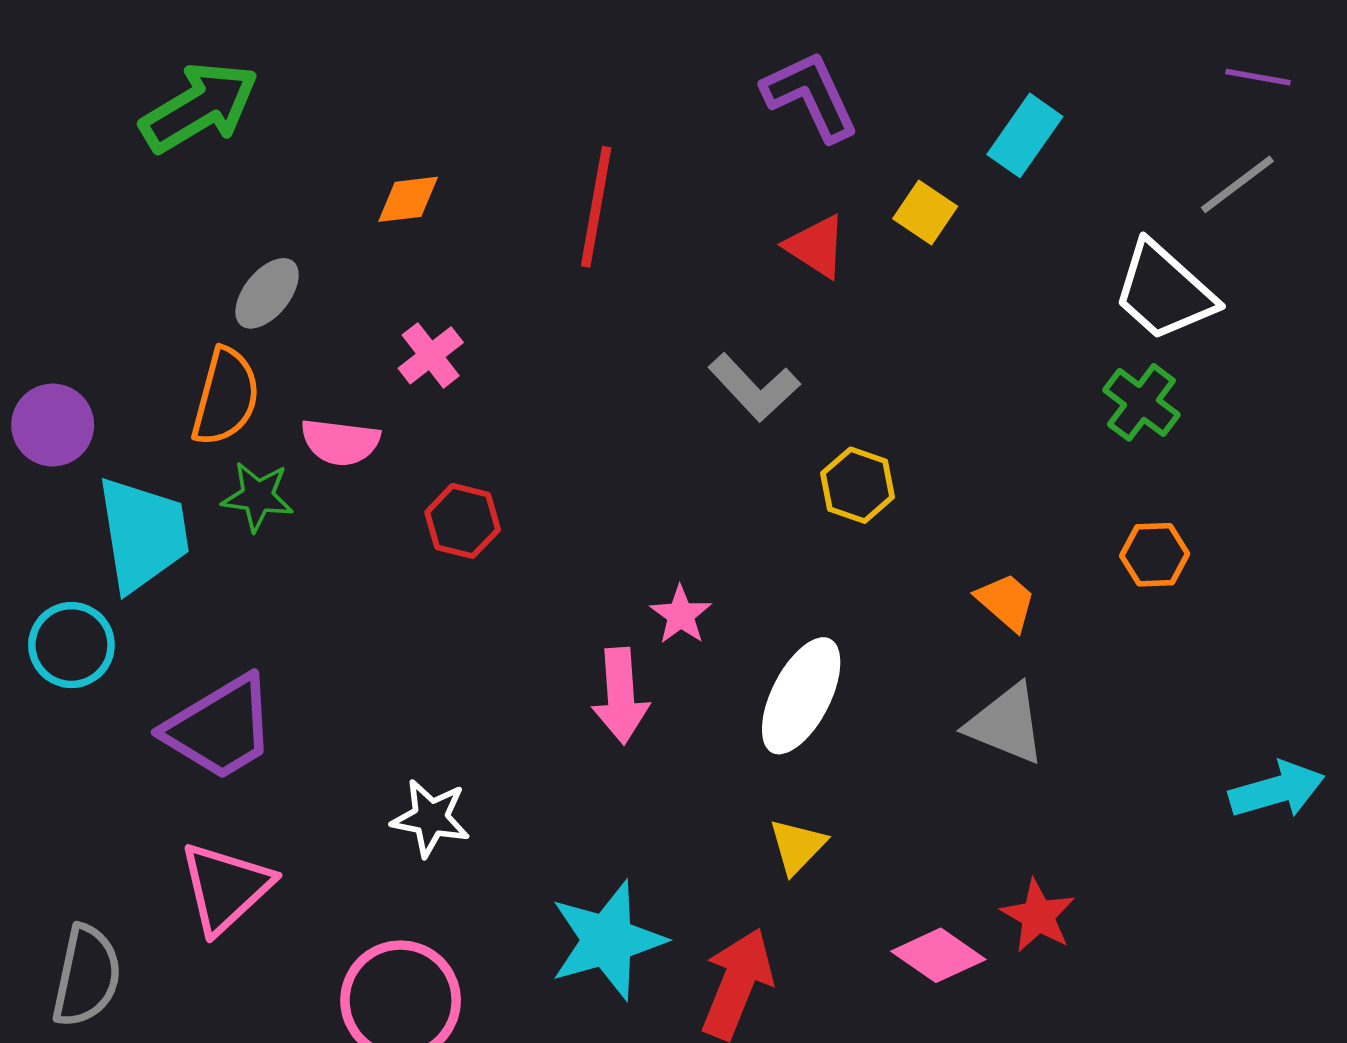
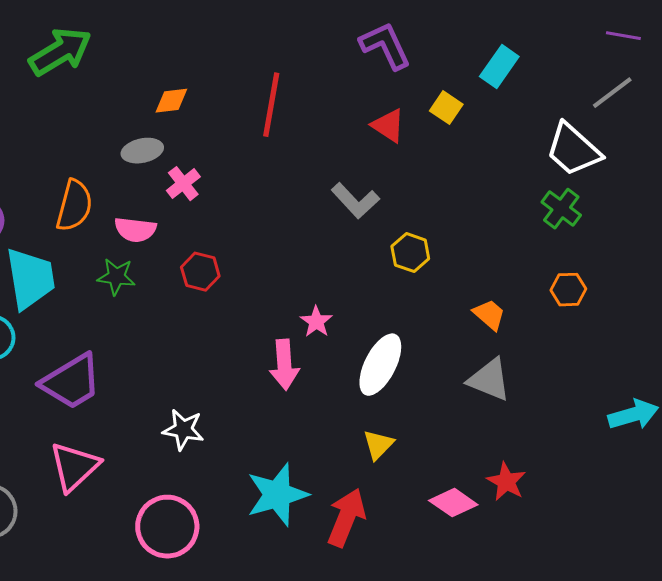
gray ellipse: (267, 293) -> (142, 151), moved, turned 39
green star: (258, 496) -> (116, 277), moved

